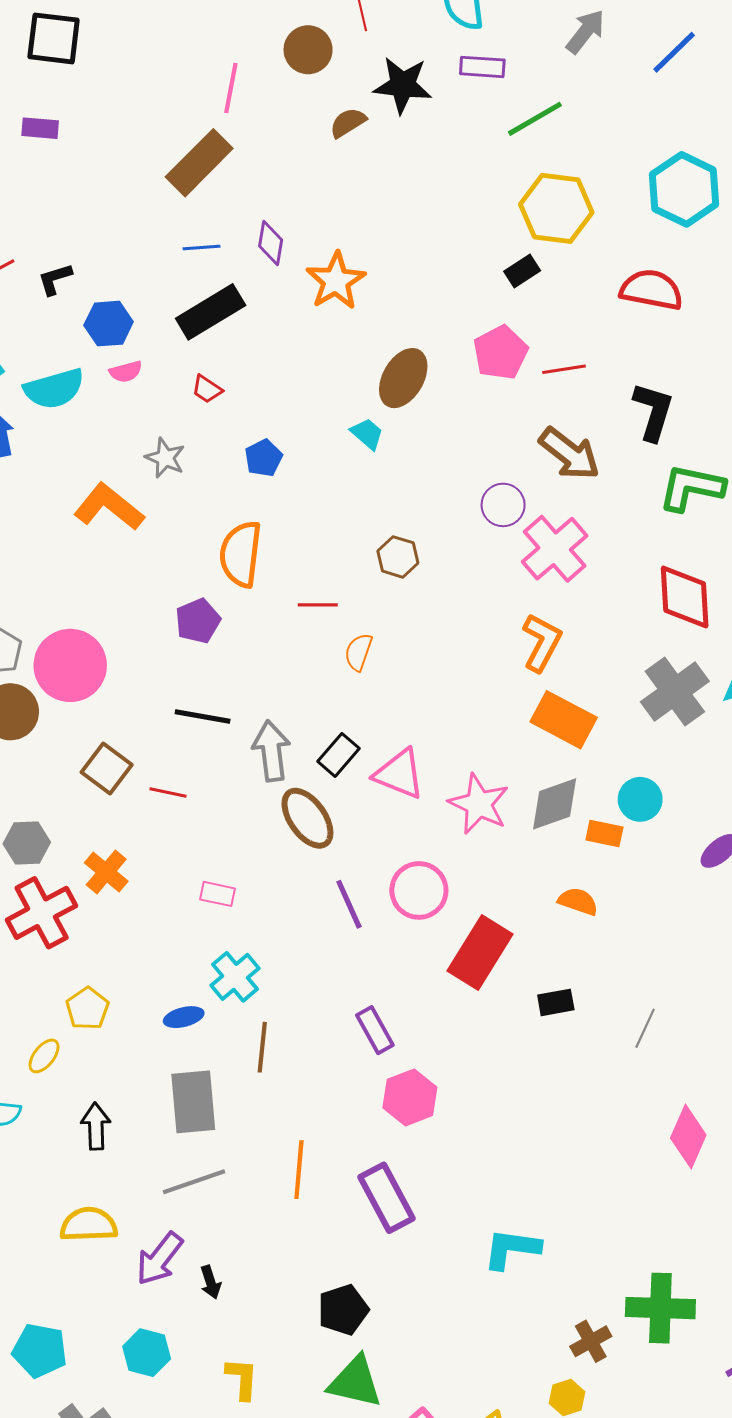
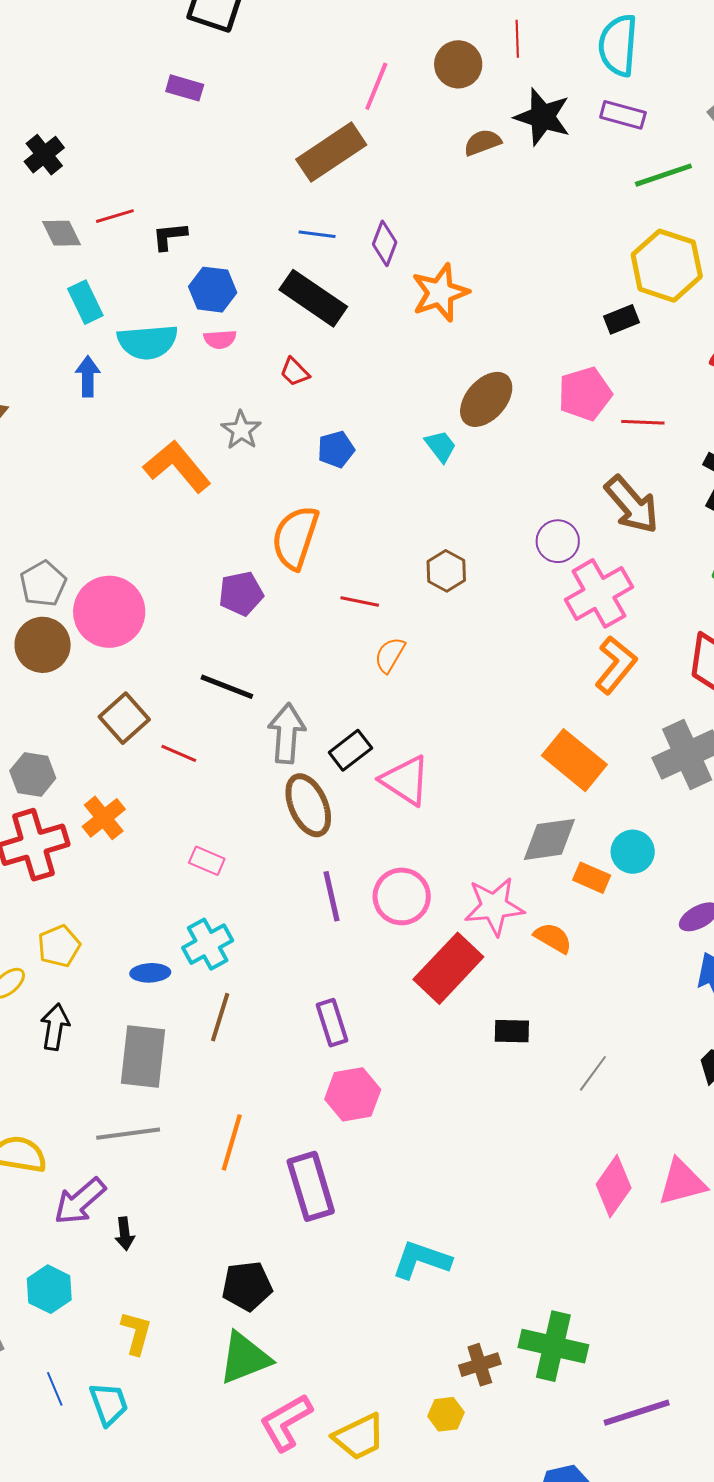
black rectangle: (211, 312) -> (313, 298), turned 54
orange L-shape: (542, 643) -> (616, 665), moved
pink star: (479, 804) -> (494, 906), moved, turned 30
black arrow: (96, 1126) -> (55, 1027), moved
green triangle: (355, 1382) -> (245, 1358), turned -46

